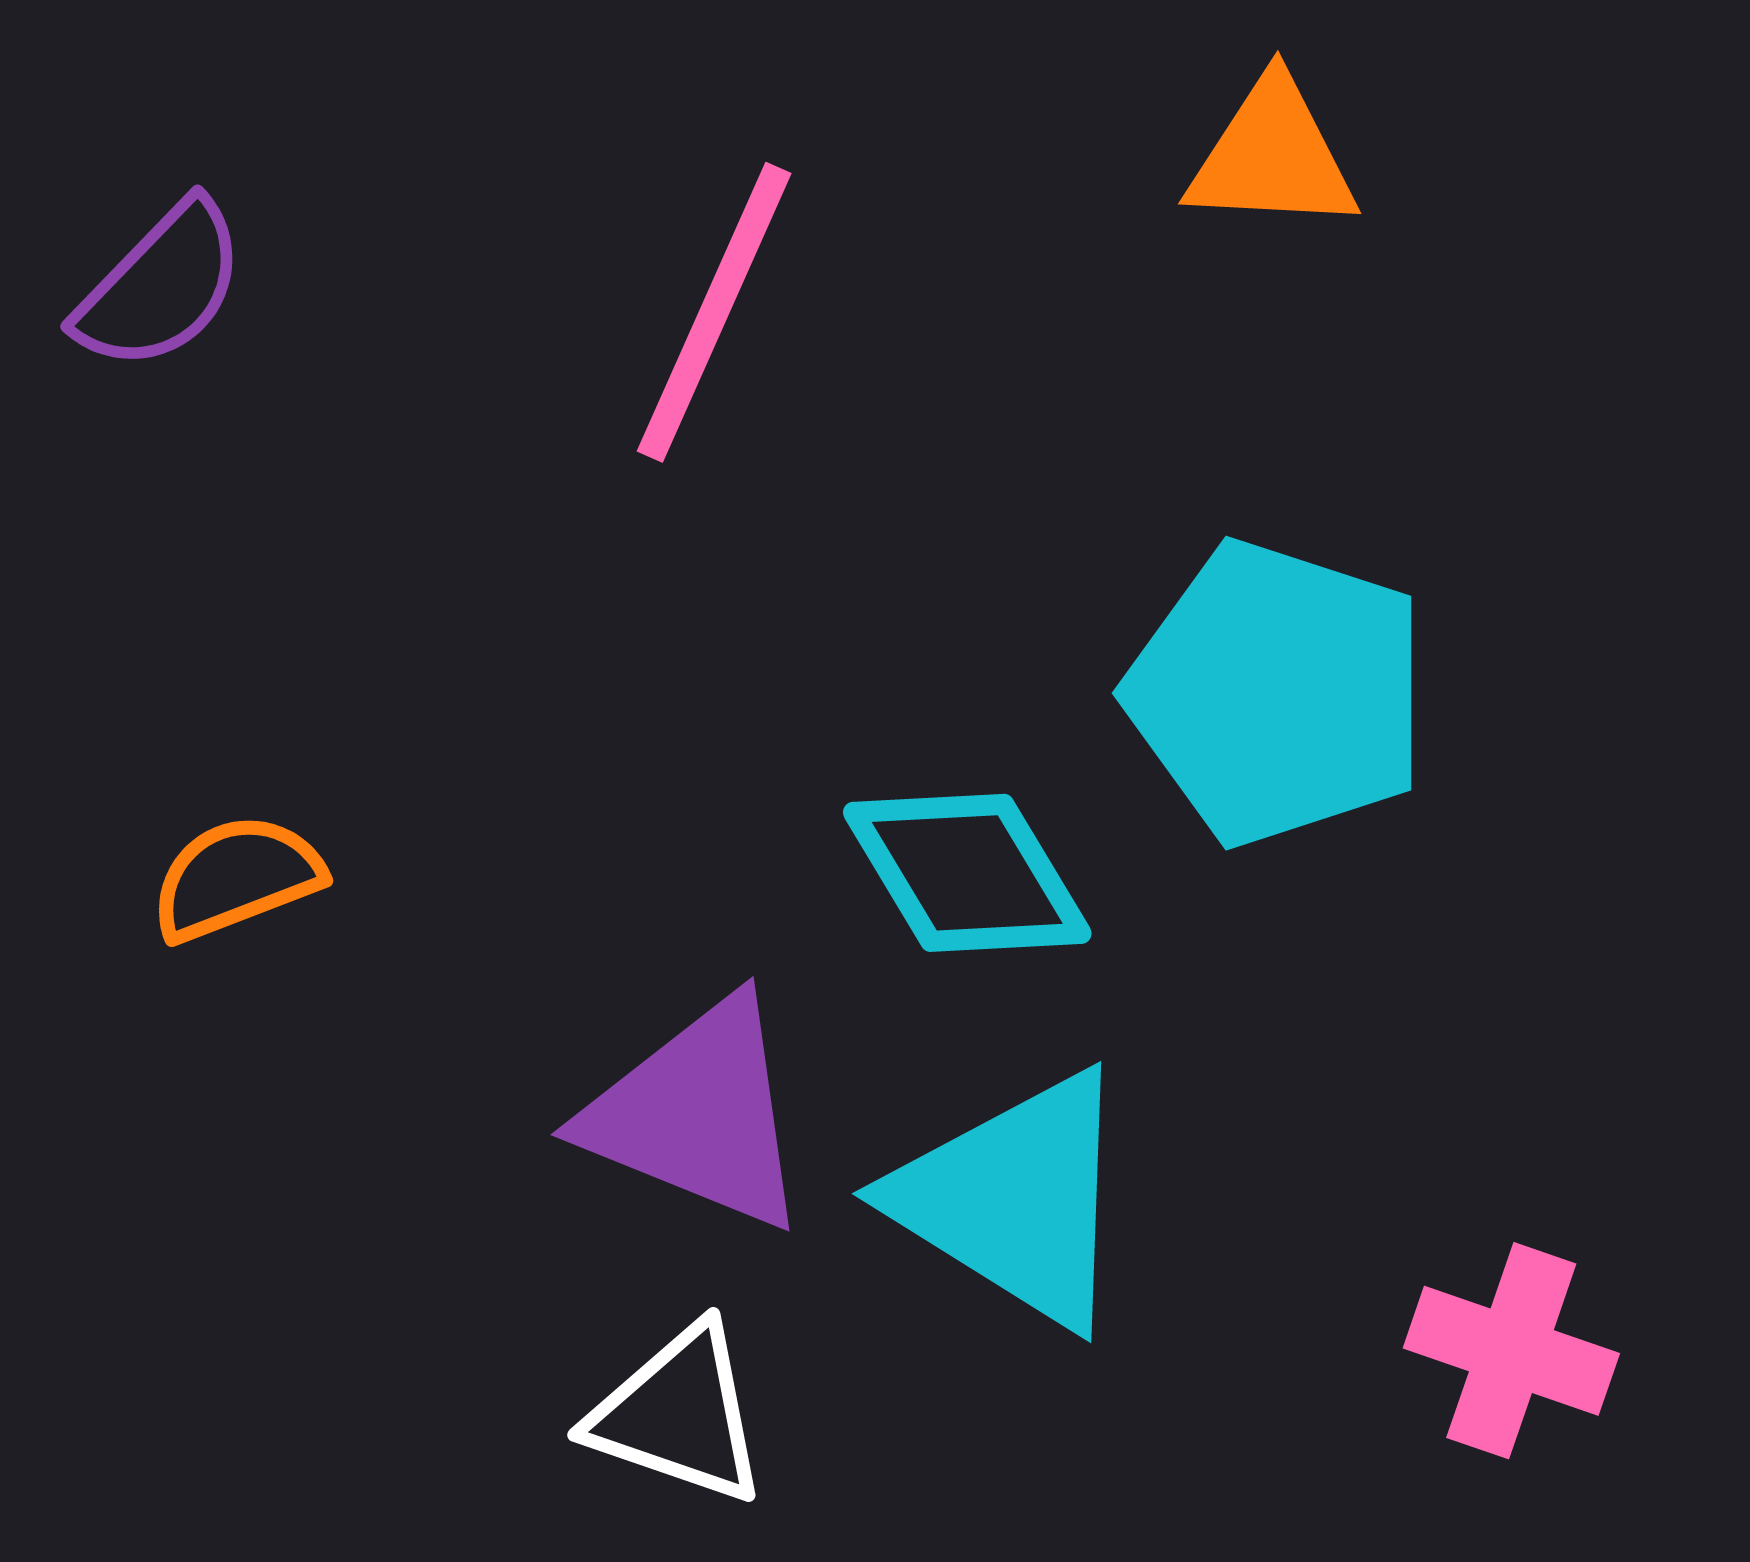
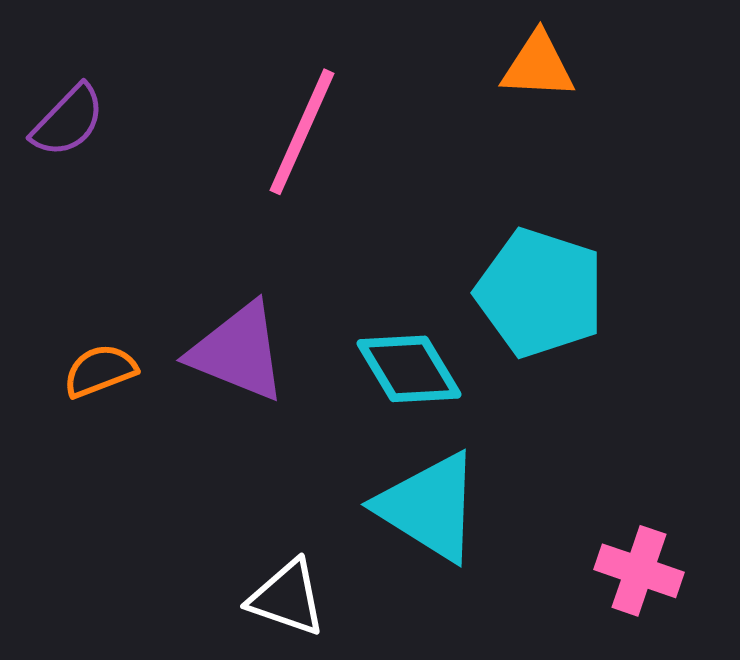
purple triangle: (698, 1114) -> (238, 352), moved

